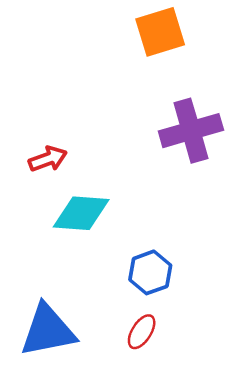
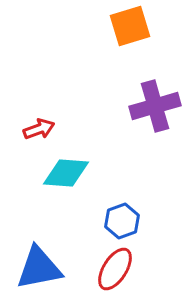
red ellipse: (142, 332) -> (115, 269), size x1.5

